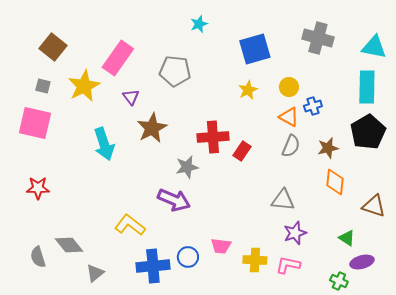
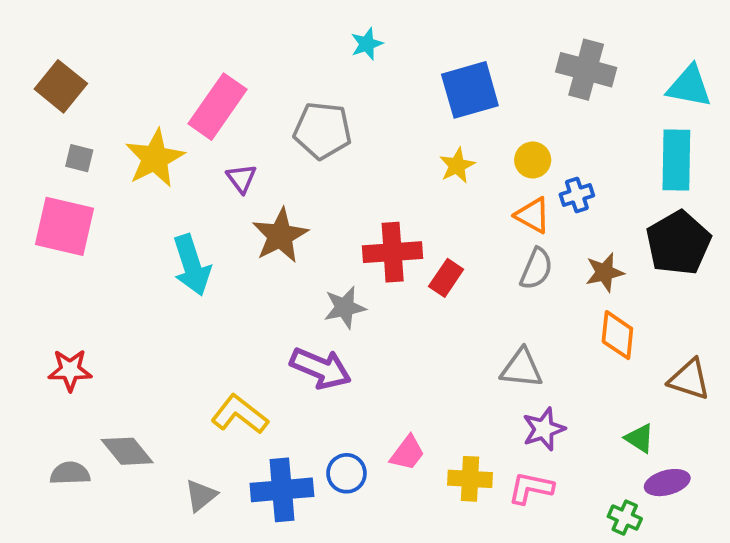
brown square: (53, 47) -> (61, 86), moved
red star: (38, 188) -> (70, 370), moved
pink trapezoid: (221, 246) -> (407, 453), turned -60
gray semicircle: (38, 257) -> (70, 473), turned 105
gray triangle: (95, 273) -> (201, 495), moved

